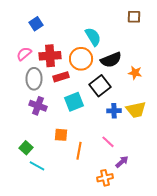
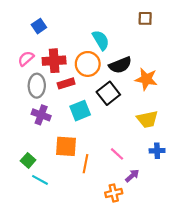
orange star: (135, 73) -> (146, 79), size x1.5
blue cross: (114, 111) -> (157, 151), moved
orange square: (61, 135) -> (66, 146), size x1.5

